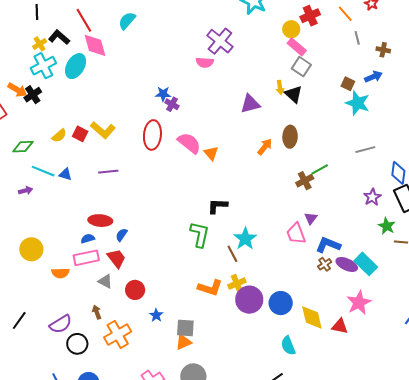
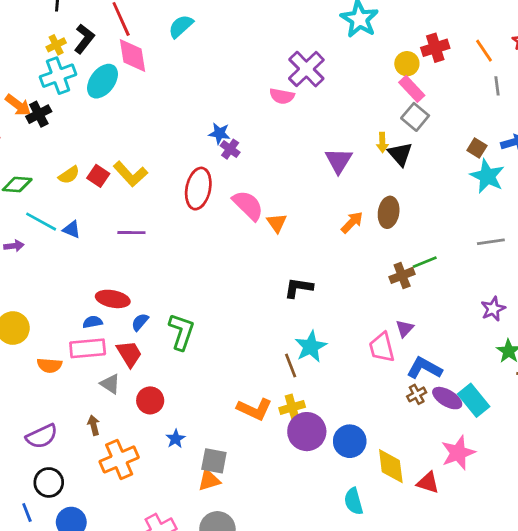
black L-shape: (59, 37) -> (84, 39), turned 80
purple triangle: (250, 104) -> (339, 161), turned -50
black L-shape: (217, 206) -> (299, 288), moved
green L-shape: (200, 234) -> (181, 332), moved
black circle: (77, 344) -> (49, 482), moved

